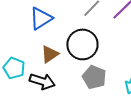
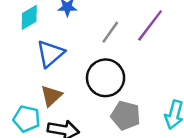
brown triangle: (50, 54) -> (51, 96), moved

